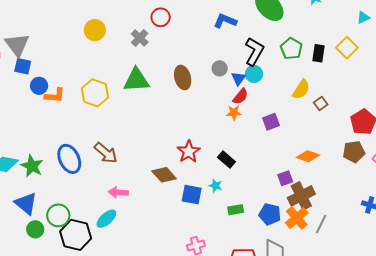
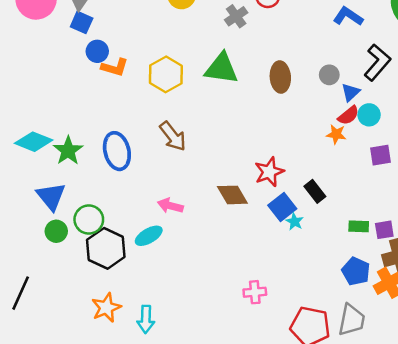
cyan circle: (254, 74) -> (369, 115), moved
brown arrow: (106, 153) -> (173, 136), moved
blue square: (192, 195) -> (282, 207), moved, turned 30
green rectangle: (236, 210) -> (359, 226), moved

